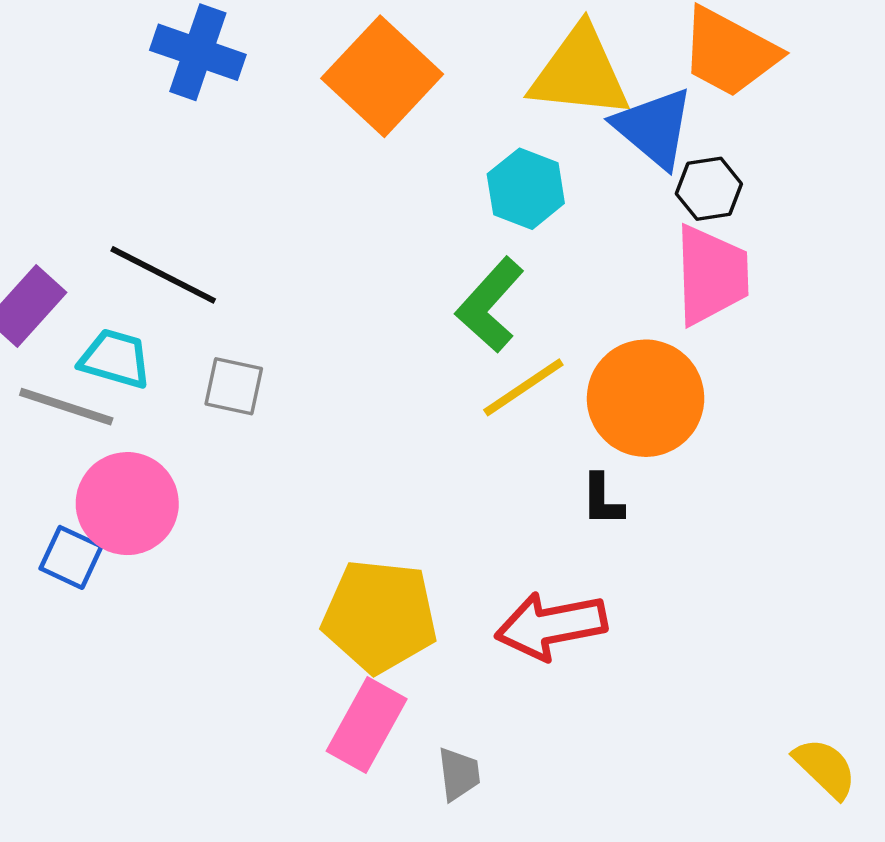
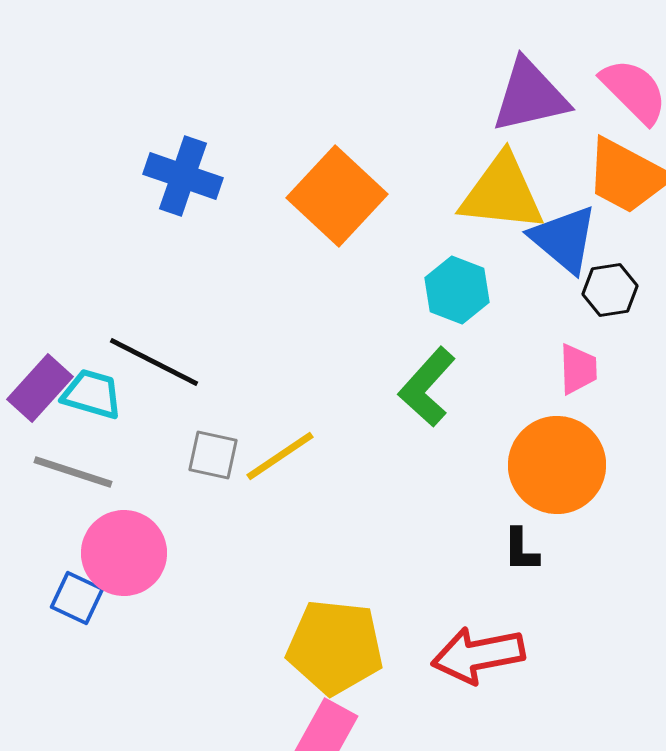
pink trapezoid: (711, 275) -> (578, 369), moved, size x0.6
cyan trapezoid: (115, 359) -> (92, 394), moved
yellow line: (523, 387) -> (280, 456), moved

